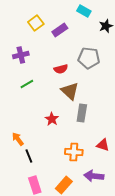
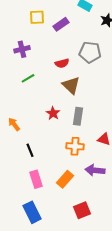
yellow square: (36, 23) -> (37, 17), turned 35
gray rectangle: (82, 113) -> (78, 116), moved
orange arrow: (18, 139) -> (14, 124), moved

